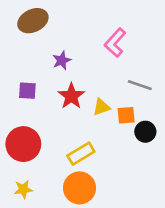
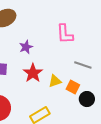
pink L-shape: (115, 43) -> (65, 34), turned -45
orange square: (126, 115) -> (73, 87), turned 32

